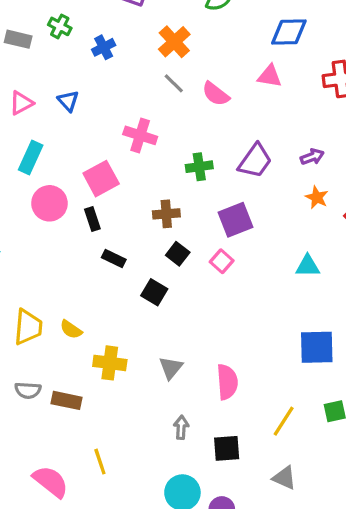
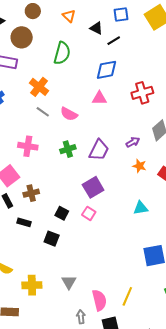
green cross: (199, 167) -> (68, 149), moved
brown cross: (166, 214) -> (31, 193), moved
pink semicircle: (227, 382) -> (99, 300), moved
yellow line: (284, 421) -> (127, 296), moved

